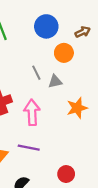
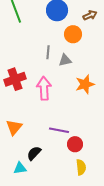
gray line: (36, 73) -> (48, 52), turned 32
purple line: (29, 148) -> (59, 130), moved

